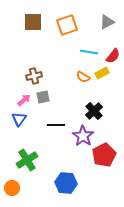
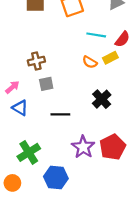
pink arrow: (24, 100) -> (12, 87), moved
blue triangle: (19, 119) -> (20, 108), turned -35
purple star: (83, 136) -> (83, 147), moved
blue hexagon: (66, 183) -> (56, 177), moved

